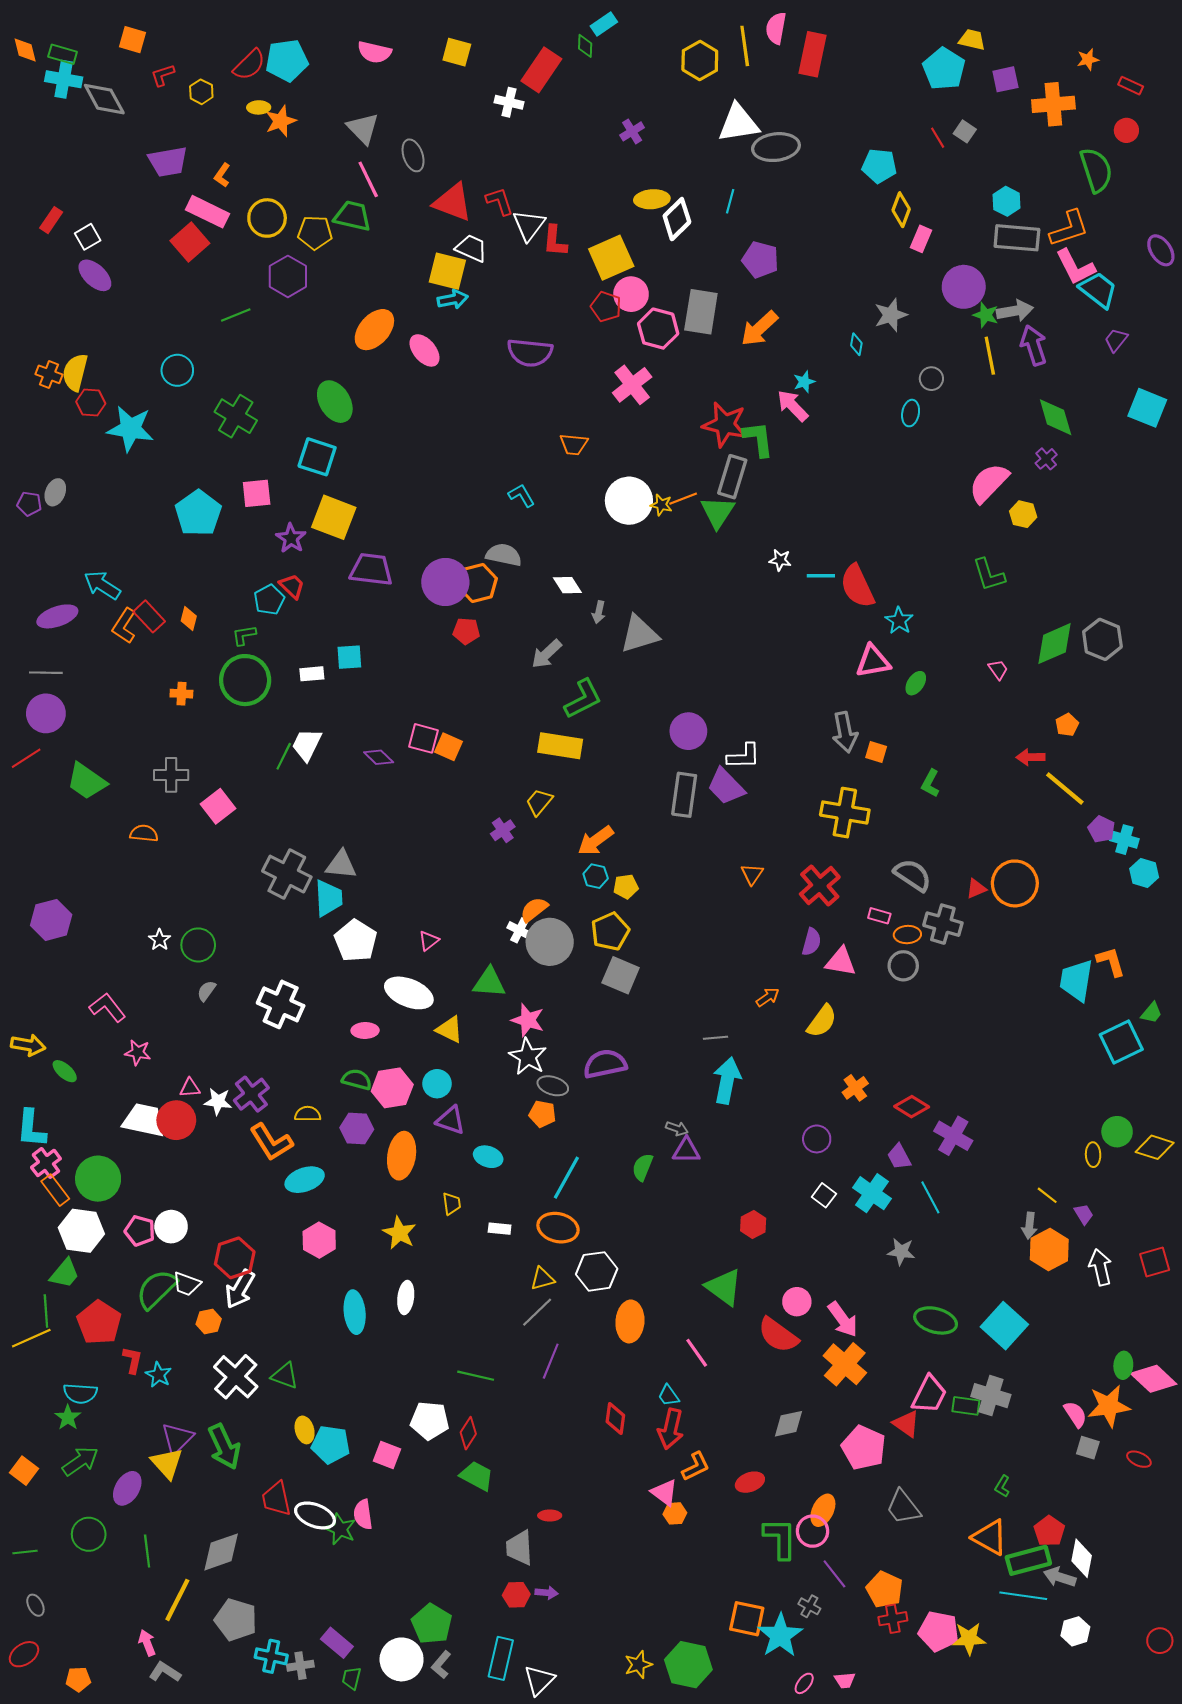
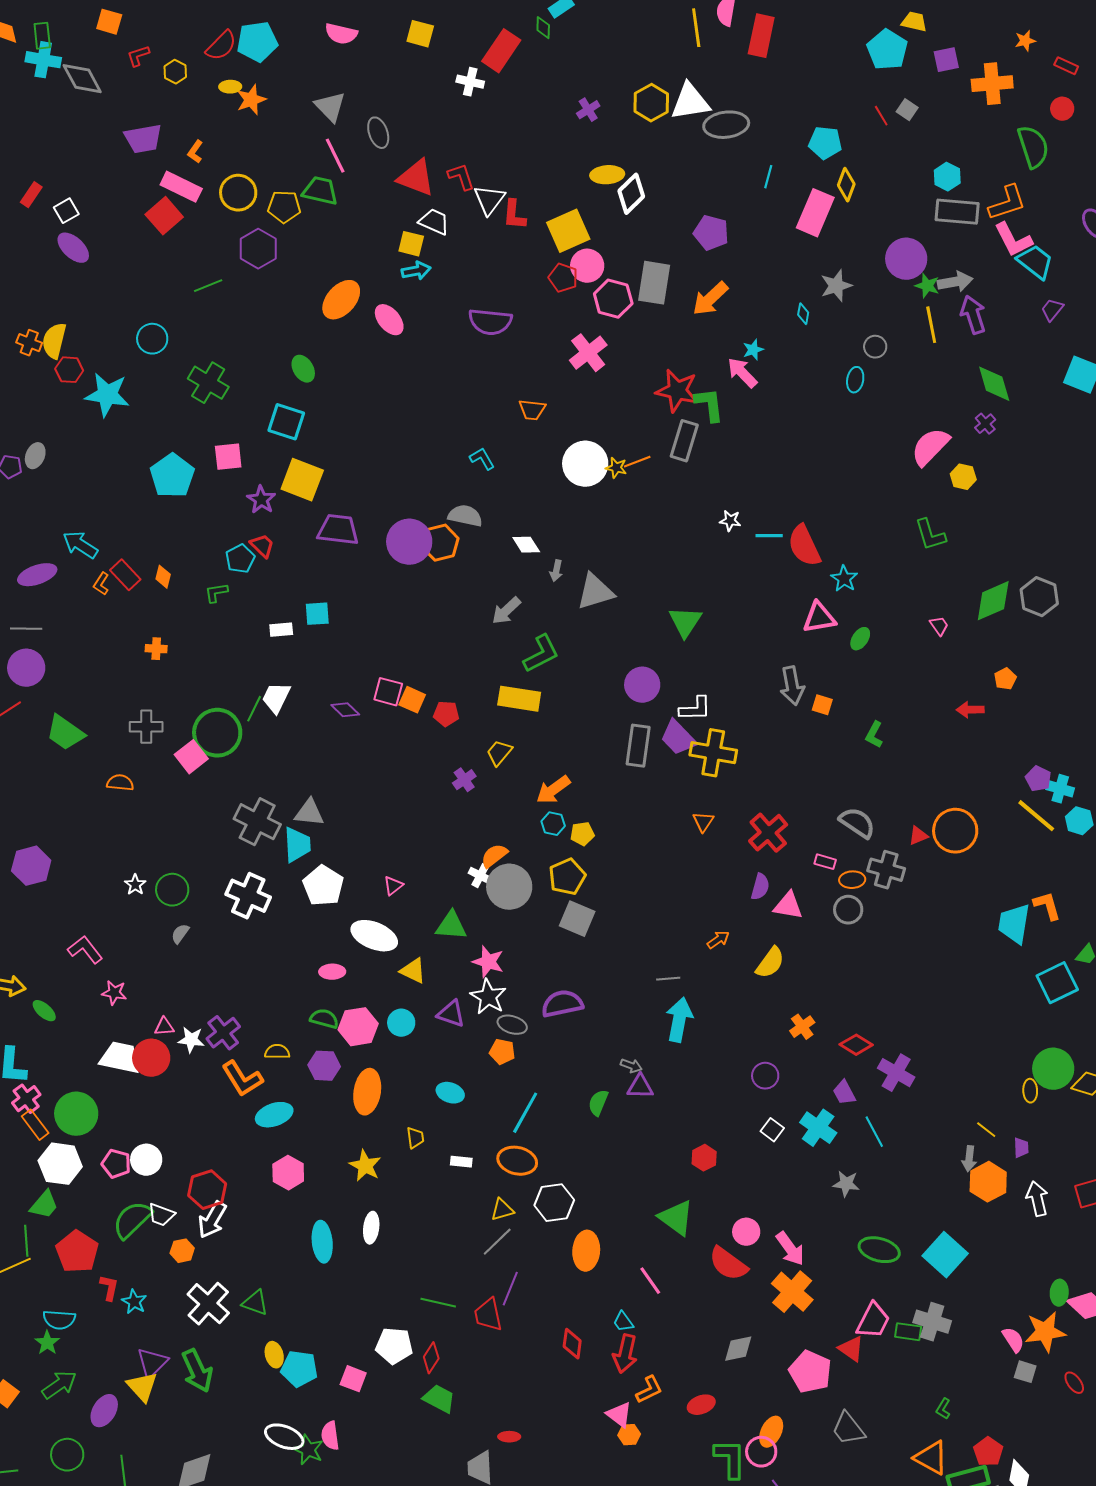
green rectangle: (63, 54) -> (42, 36), turned 68
yellow hexagon: (700, 60) -> (651, 103), moved
cyan line: (730, 201) -> (768, 177), moved
pink rectangle: (921, 239) -> (815, 213), moved, size x1.8
yellow square: (447, 271) -> (411, 244), size x0.7
green ellipse: (335, 402) -> (303, 369), size x0.7
green triangle: (718, 512) -> (685, 622), moved
orange L-shape: (124, 626) -> (101, 584), size x0.7
red pentagon: (466, 631) -> (446, 714), moved
green circle: (245, 680) -> (217, 733), moved
yellow line: (1065, 789) -> (1036, 816), moved
yellow cross: (845, 813) -> (713, 753), moved
white cross: (281, 1004) -> (248, 896), moved
purple triangle: (451, 1120) -> (451, 1014), moved
green circle: (1117, 1132) -> (1053, 1069), size x1.4
purple trapezoid: (1084, 1214) -> (1021, 1148), turned 30
red ellipse: (1139, 1459) -> (1074, 1383), turned 30
red trapezoid: (276, 1499) -> (488, 1315), moved

